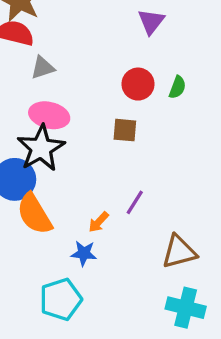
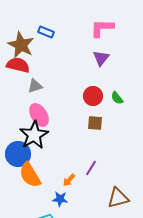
green semicircle: (177, 87) -> (117, 98), turned 120
pink ellipse: (49, 115) -> (39, 115), turned 45
brown square: (125, 130) -> (95, 123), moved

